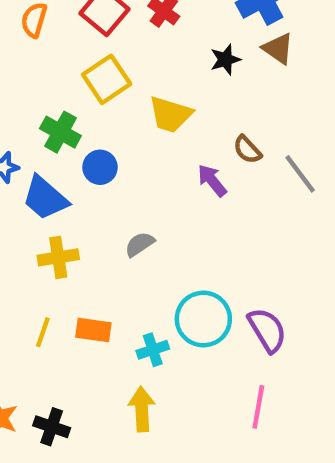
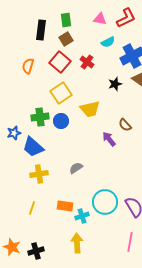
yellow trapezoid: (170, 114) -> (90, 109), turned -30
green cross: (60, 132) -> (40, 117), turned -36
blue circle: (100, 167) -> (61, 121), moved
orange rectangle: (93, 330) -> (65, 206), moved
black cross: (52, 427) -> (36, 251), turned -35

